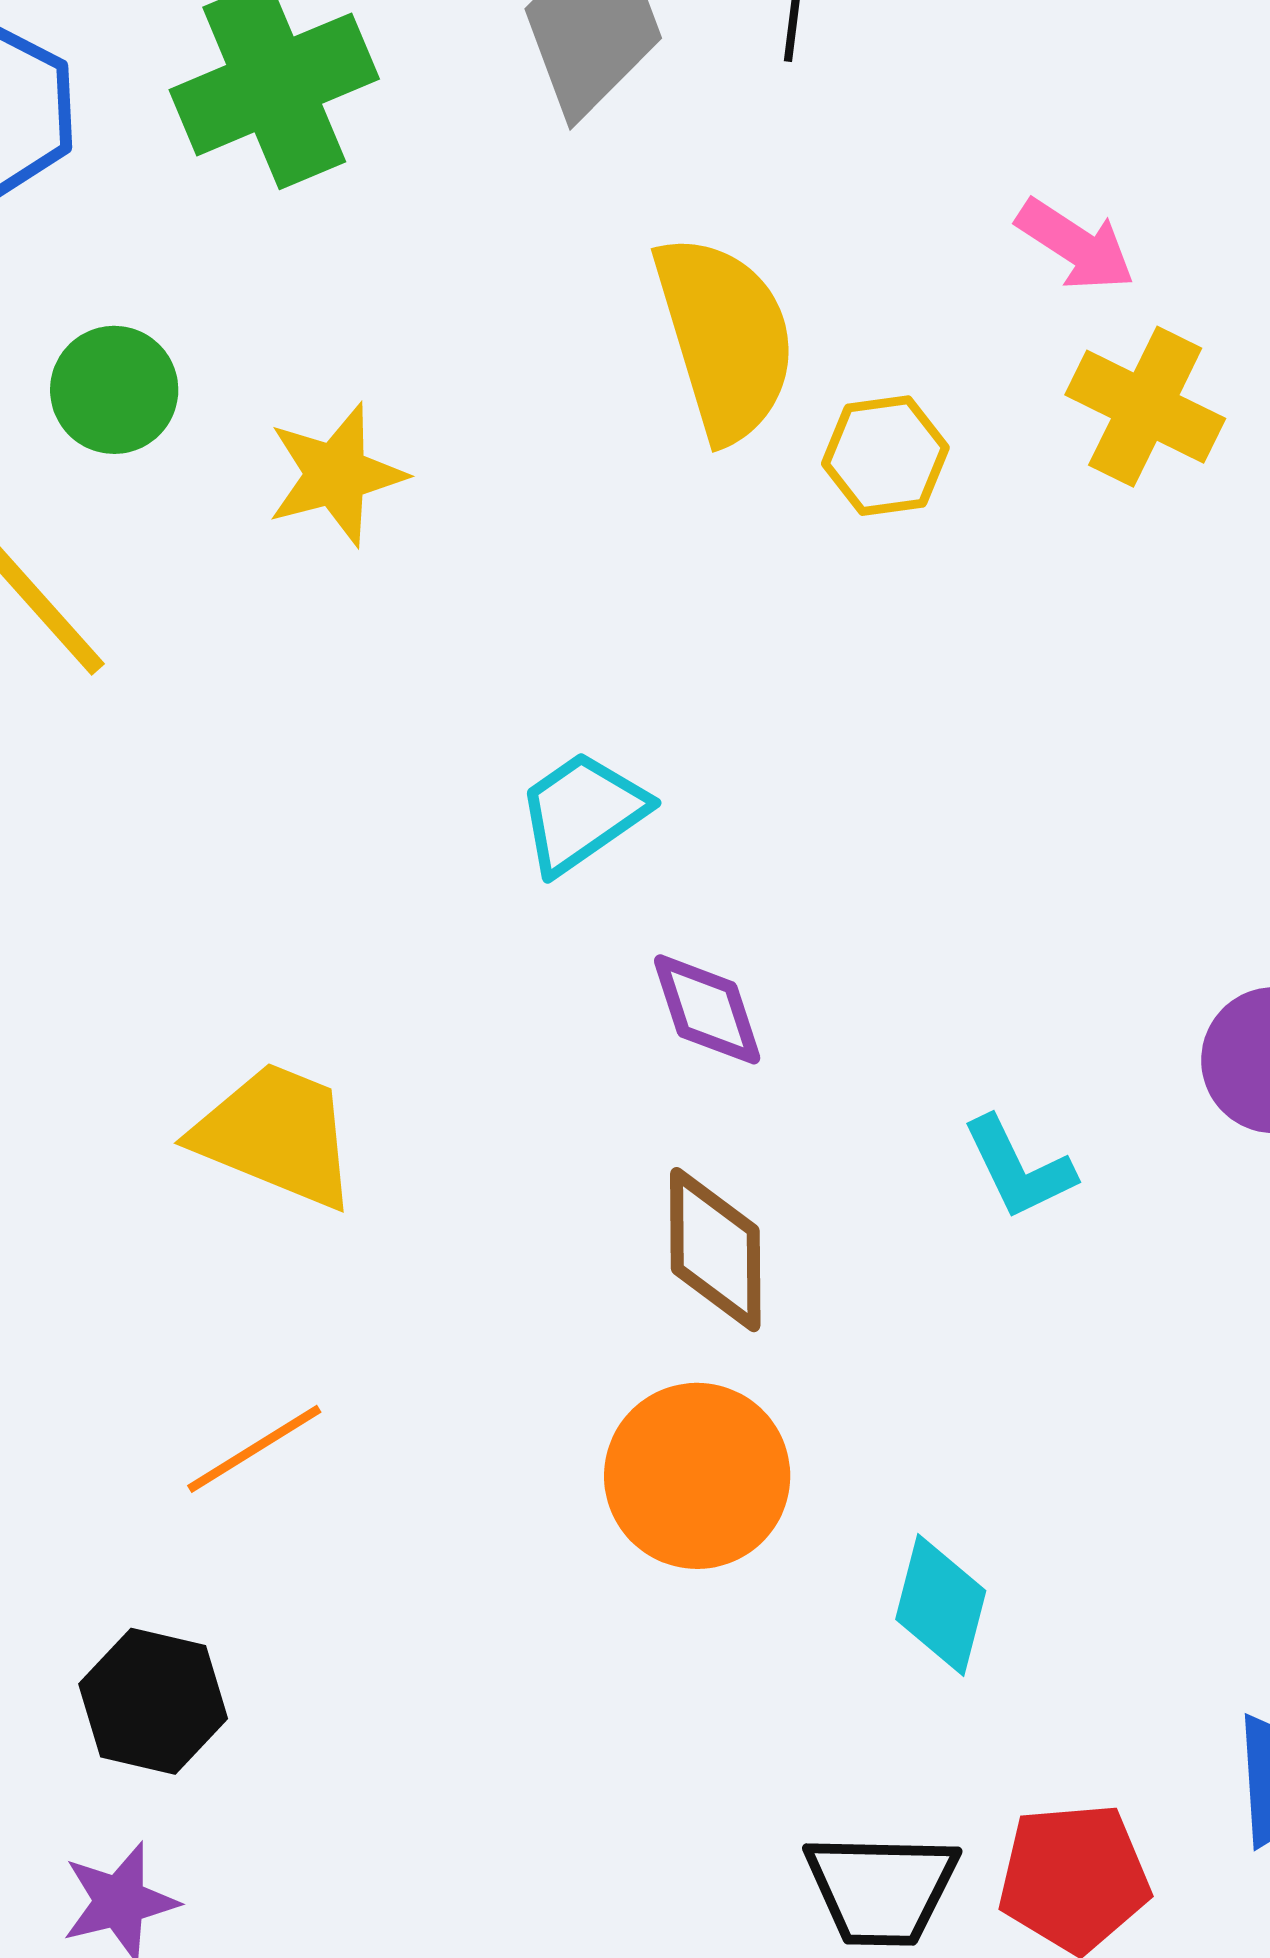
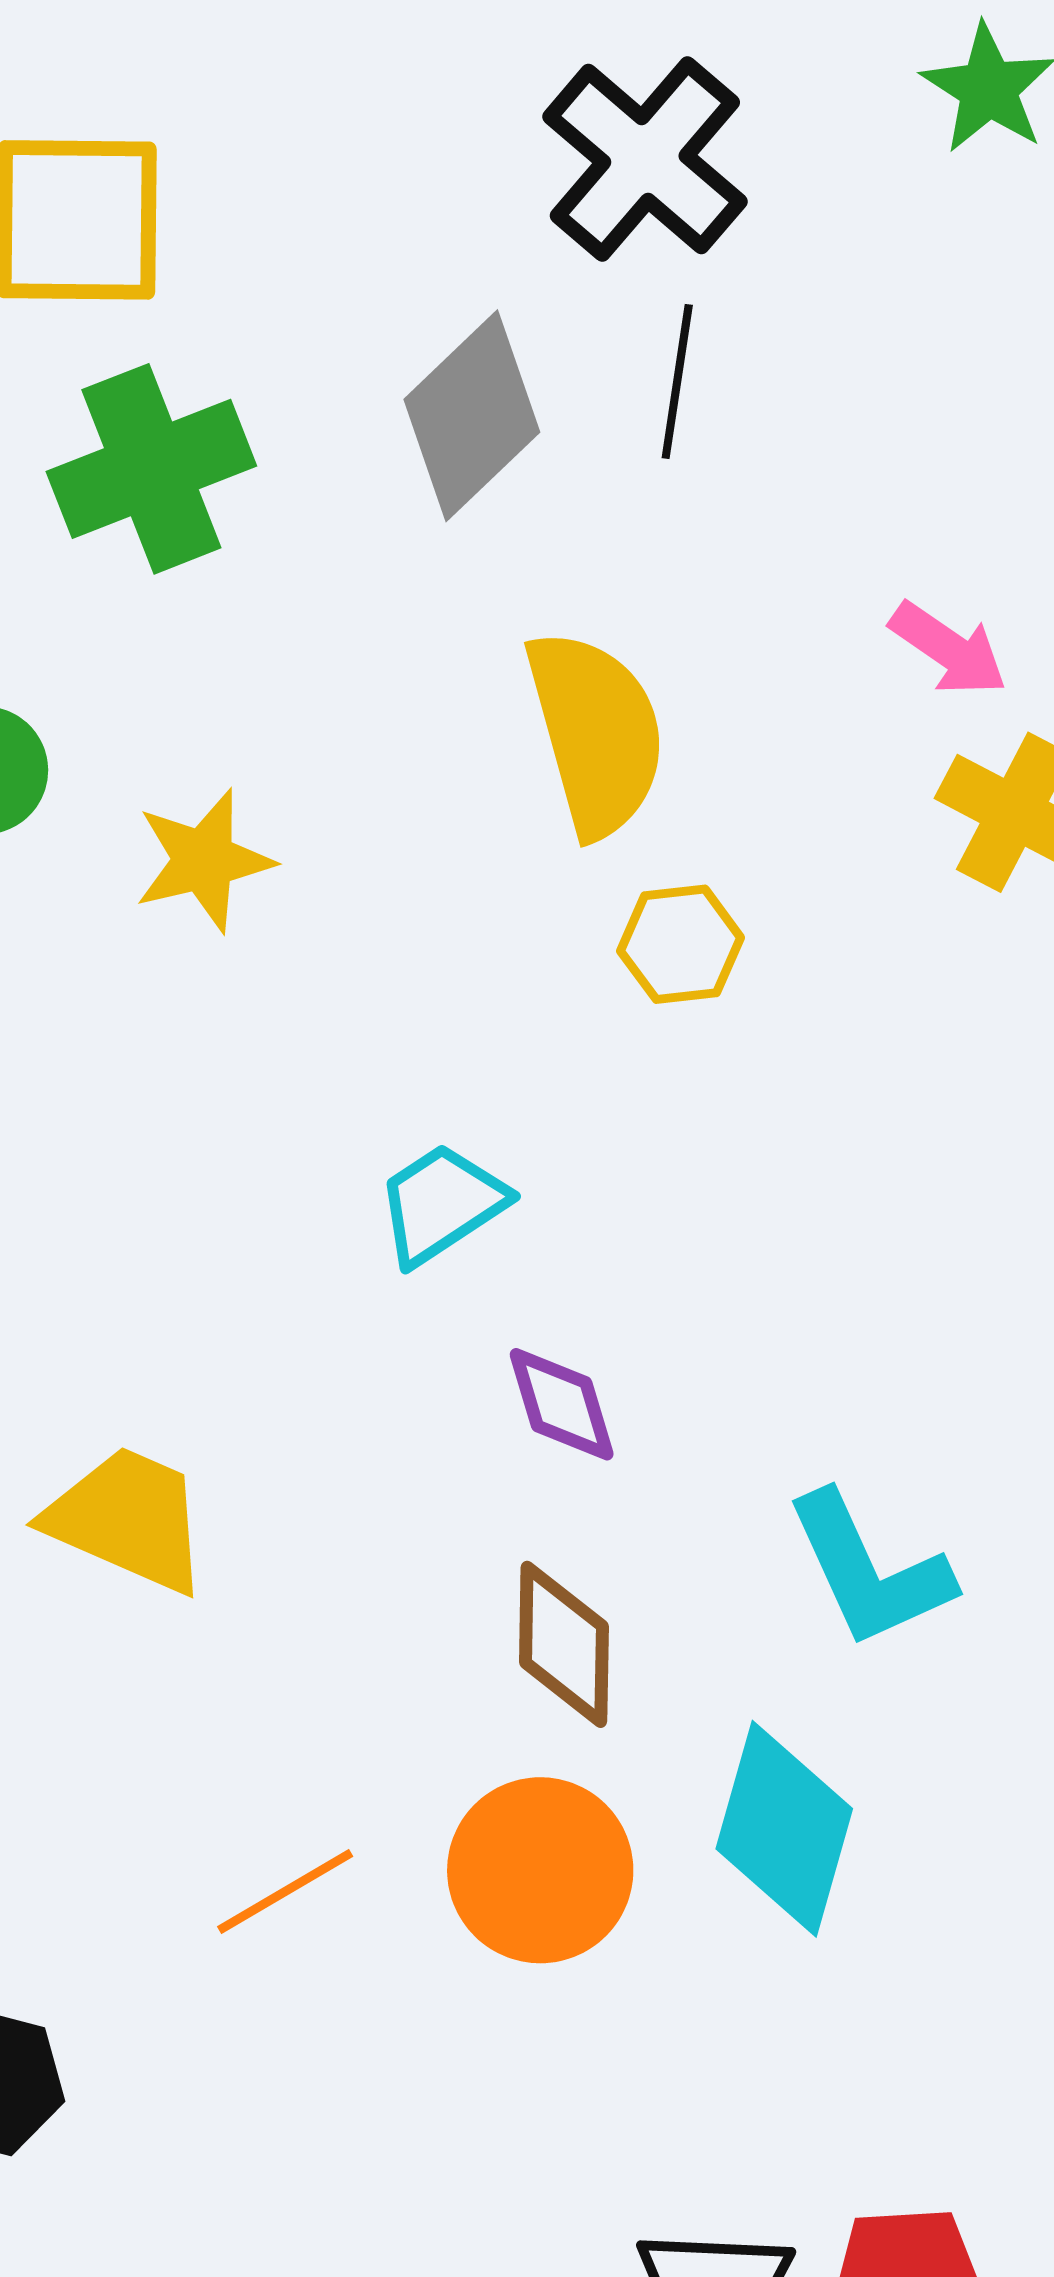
yellow hexagon: (885, 456) -> (681, 944), moved
cyan L-shape: (1018, 1168) -> (869, 1570), size x1.5
orange line: (254, 1449) -> (285, 1891), moved
cyan diamond: (941, 1605) -> (784, 1829), moved, size x1.5

